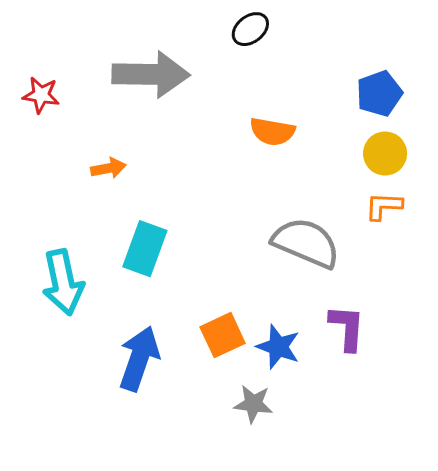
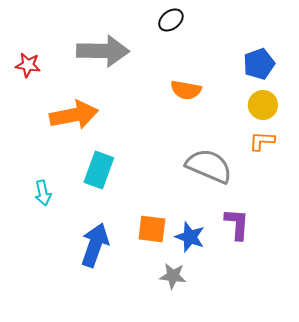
orange arrow: (108, 168) -> (74, 115), size x2.0
cyan arrow: (63, 282) -> (43, 193), size x0.6
orange square: (223, 335) -> (152, 229), turned 32

